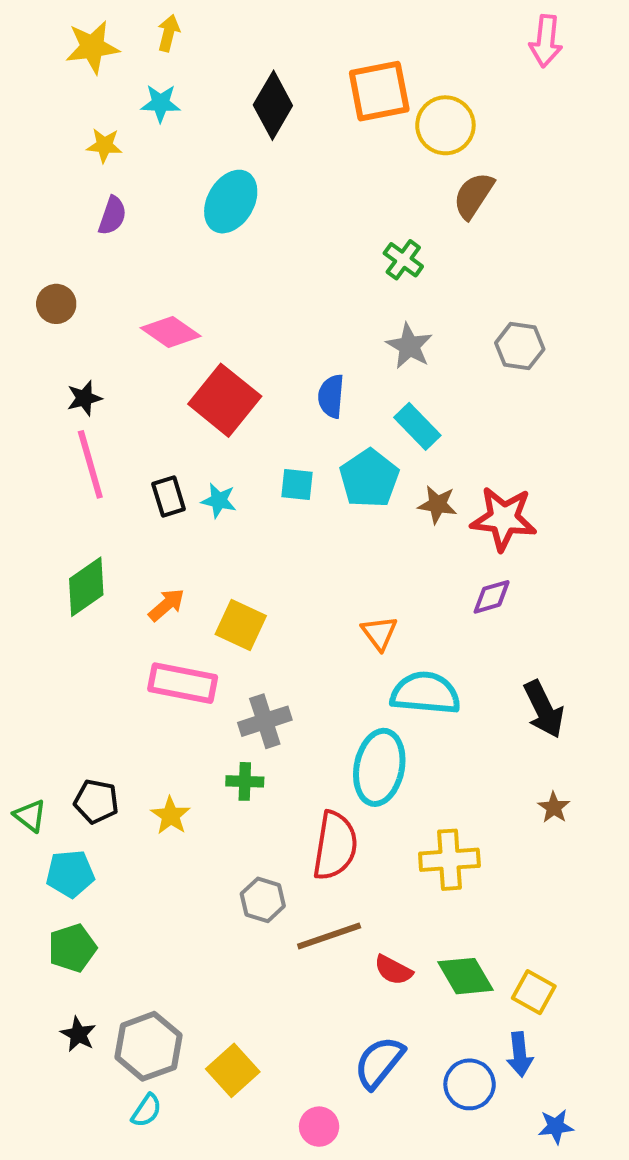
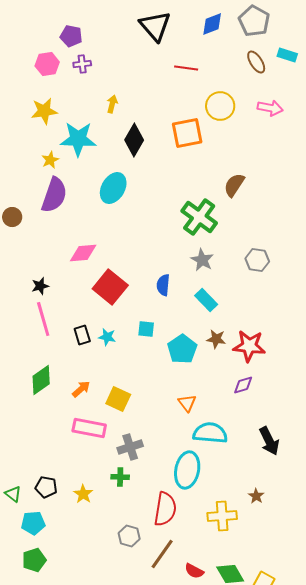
yellow arrow: (169, 33) -> (112, 104), moved
pink arrow: (546, 41) -> (270, 108), turned -85
cyan star: (161, 103) -> (78, 139), size x1.8
yellow circle: (445, 125) -> (220, 106), moved
yellow star: (104, 145) -> (50, 160), turned -30
purple semicircle: (112, 216) -> (54, 195), size x1.8
green cross: (403, 260) -> (199, 217), size x1.8
brown circle: (56, 304) -> (12, 217), moved
pink diamond: (171, 332) -> (83, 253), turned -40
cyan pentagon: (369, 478) -> (182, 349), moved
brown star: (554, 808) -> (256, 496), moved
brown line: (329, 936) -> (162, 554), turned -36

